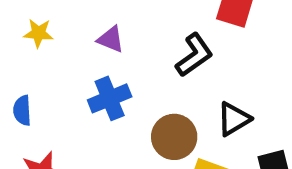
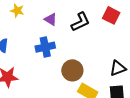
black L-shape: (194, 55) -> (80, 22), moved
black triangle: (234, 119) -> (118, 68), moved

